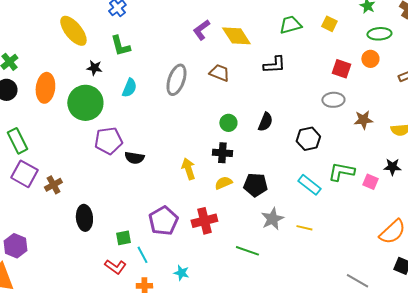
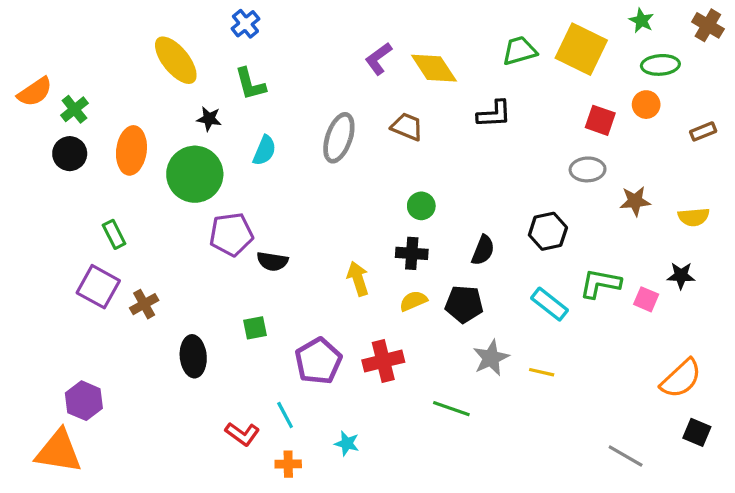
yellow square: (329, 24) -> (581, 49), size x2.0
black semicircle: (265, 122) -> (483, 250), moved
green rectangle: (17, 141) -> (114, 234), moved, size x0.7
green square: (123, 238) -> (255, 328), moved

